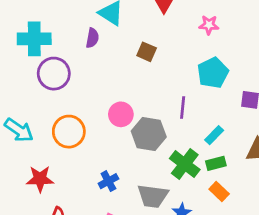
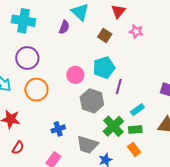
pink star: (209, 25) -> (136, 31), moved
brown square: (147, 52) -> (105, 36), moved
cyan pentagon: (213, 73) -> (104, 68), moved
purple circle: (54, 74) -> (27, 58), moved
pink circle: (121, 114) -> (75, 75), moved

